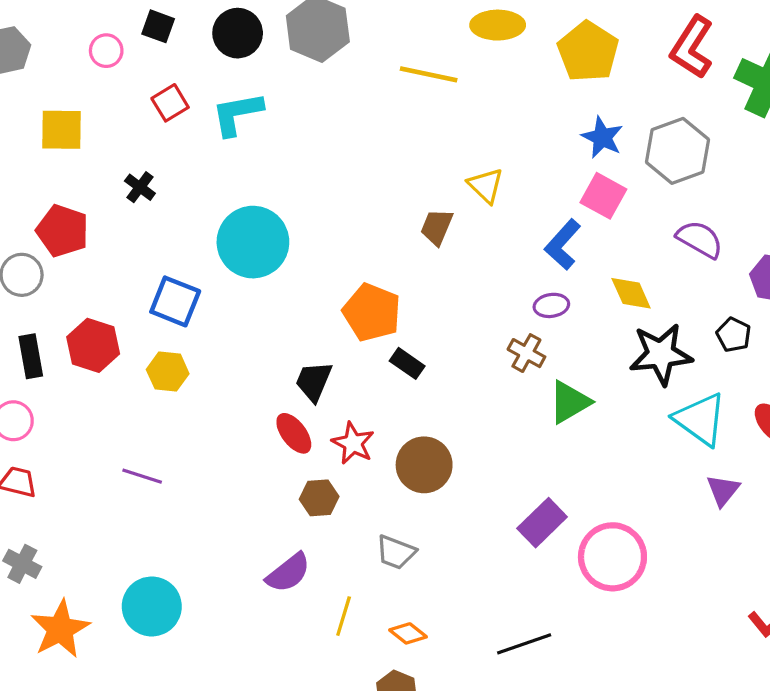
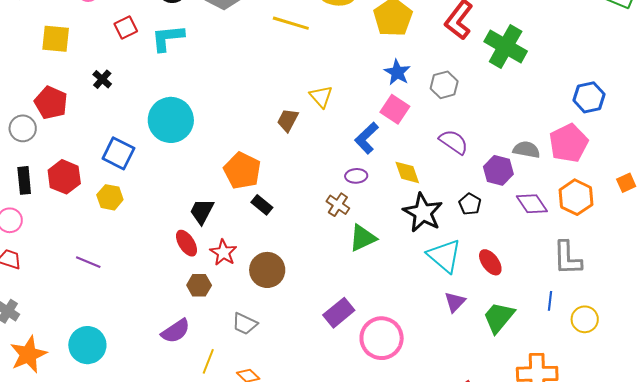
gray hexagon: (677, 151) -> (444, 85), size x0.7
black star: (661, 354) -> (423, 213), turned 30

